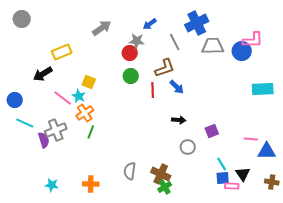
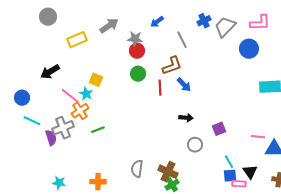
gray circle: (22, 19) -> (48, 17), moved
blue cross: (197, 23) -> (204, 21), size x0.6
pink L-shape: (253, 40) -> (260, 23), moved
gray star: (137, 41) -> (135, 39), moved
gray trapezoid: (213, 46) -> (225, 27), moved, turned -45
yellow rectangle: (62, 52) -> (77, 40), moved
orange cross: (85, 113) -> (80, 111), moved
green line: (91, 132) -> (98, 130), turned 48

